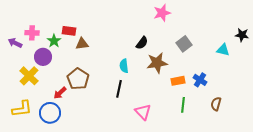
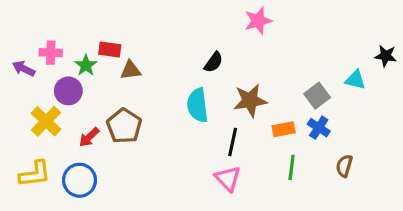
black semicircle: (142, 43) -> (213, 62), moved
gray square: (184, 44) -> (317, 96), moved
cyan semicircle: (124, 66) -> (198, 105), size x1.5
black line: (119, 89) -> (233, 142), moved
red arrow: (60, 93) -> (89, 137), moved

